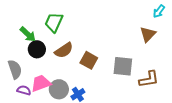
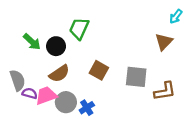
green trapezoid: (54, 22) -> (79, 29), moved
black circle: (37, 49) -> (56, 46), moved
brown semicircle: (64, 50) -> (59, 74), moved
purple semicircle: (24, 90) -> (30, 93), moved

